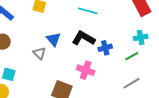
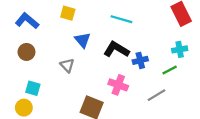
blue triangle: (54, 39) -> (83, 40), moved
gray line: (132, 83) -> (157, 95), moved

